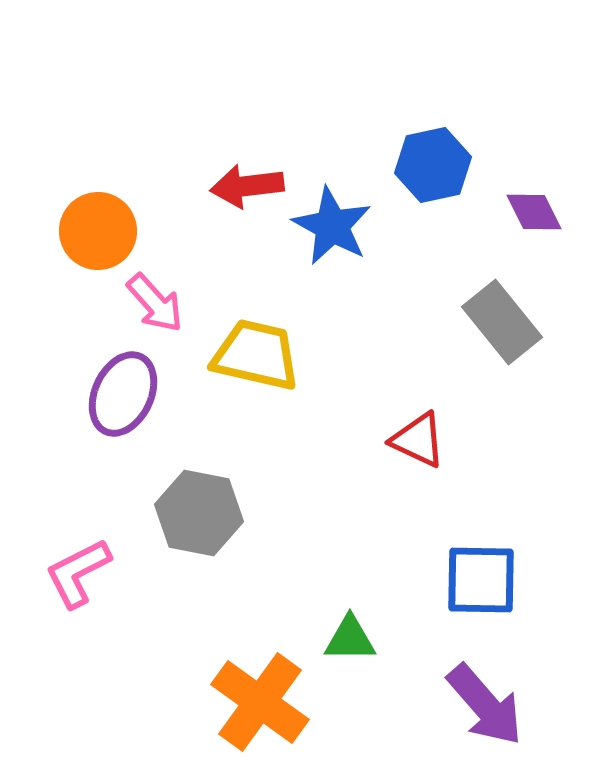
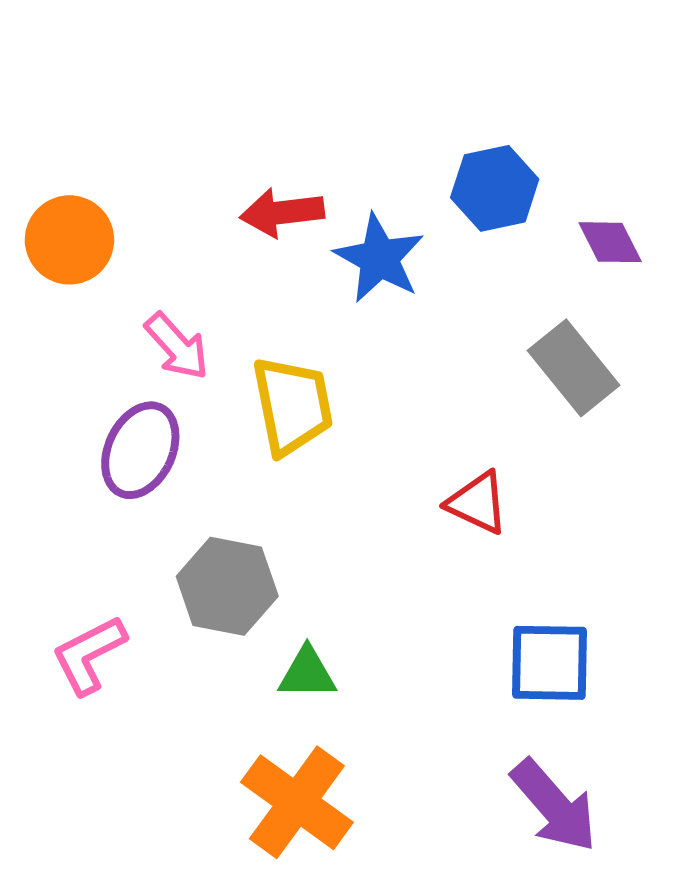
orange circle: (98, 231) -> (69, 240), moved
yellow trapezoid: (256, 355) -> (292, 406), turned 66
green triangle: (350, 639) -> (307, 673), moved

